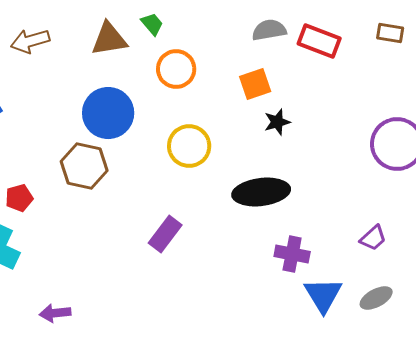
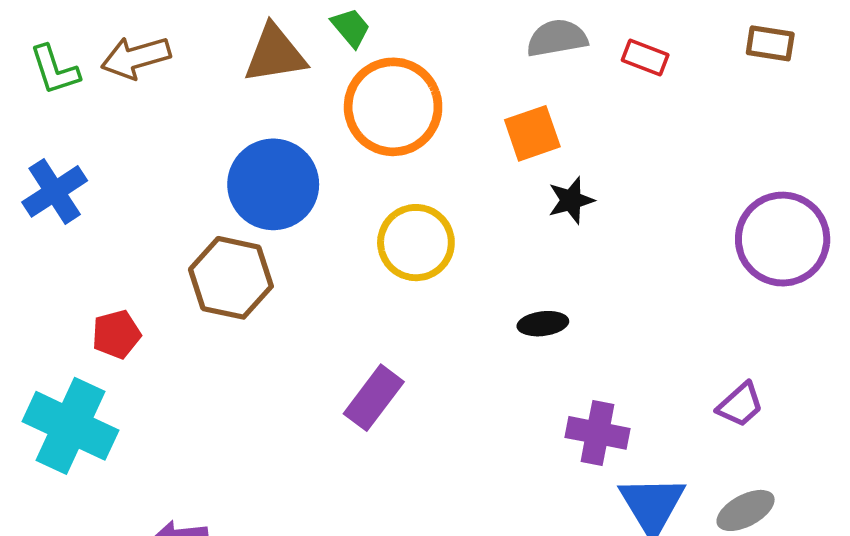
red rectangle: (319, 41) -> (645, 58), size x0.6
orange circle: (176, 69) -> (393, 107), size x1.4
black ellipse: (261, 192) -> (543, 324), size x0.5

